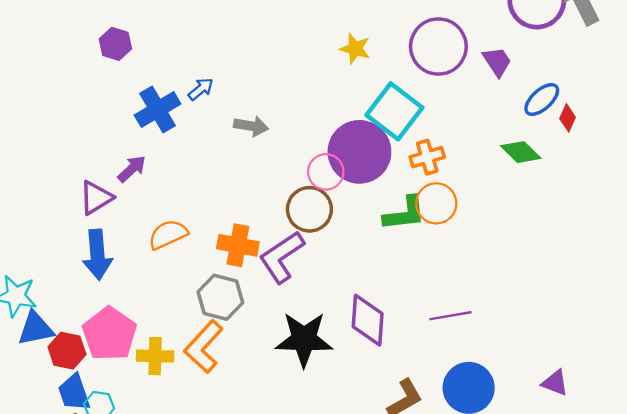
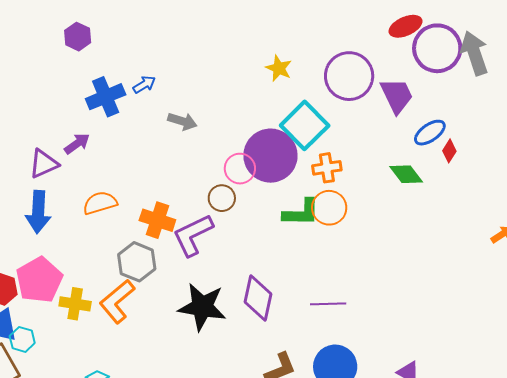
purple trapezoid: (497, 62) -> (397, 96), size x1.4
brown circle: (309, 209) -> (222, 198), size x0.7

